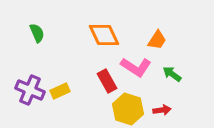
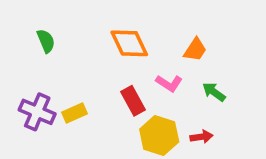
pink L-shape: (136, 67) -> (169, 83), size x0.7

